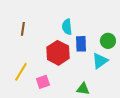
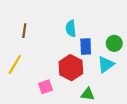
red hexagon: (58, 53) -> (71, 68), moved
yellow line: (21, 72) -> (15, 65), moved

